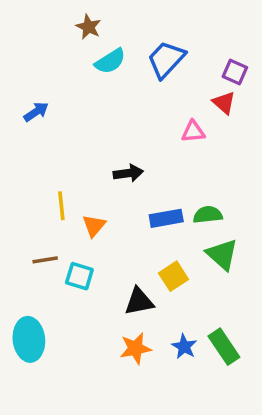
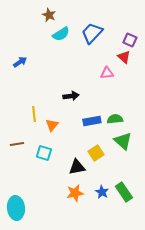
brown line: (45, 260) -> (17, 144), moved
cyan ellipse: (29, 339) -> (16, 208), moved

